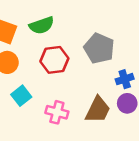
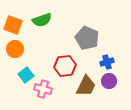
red hexagon: (54, 60) -> (65, 66), moved
pink cross: (57, 112) -> (43, 89), moved

